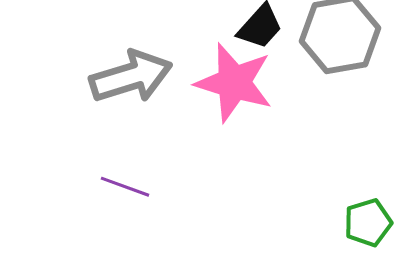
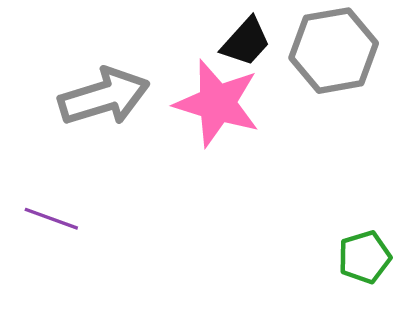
purple line: (125, 187) -> (51, 219), moved

